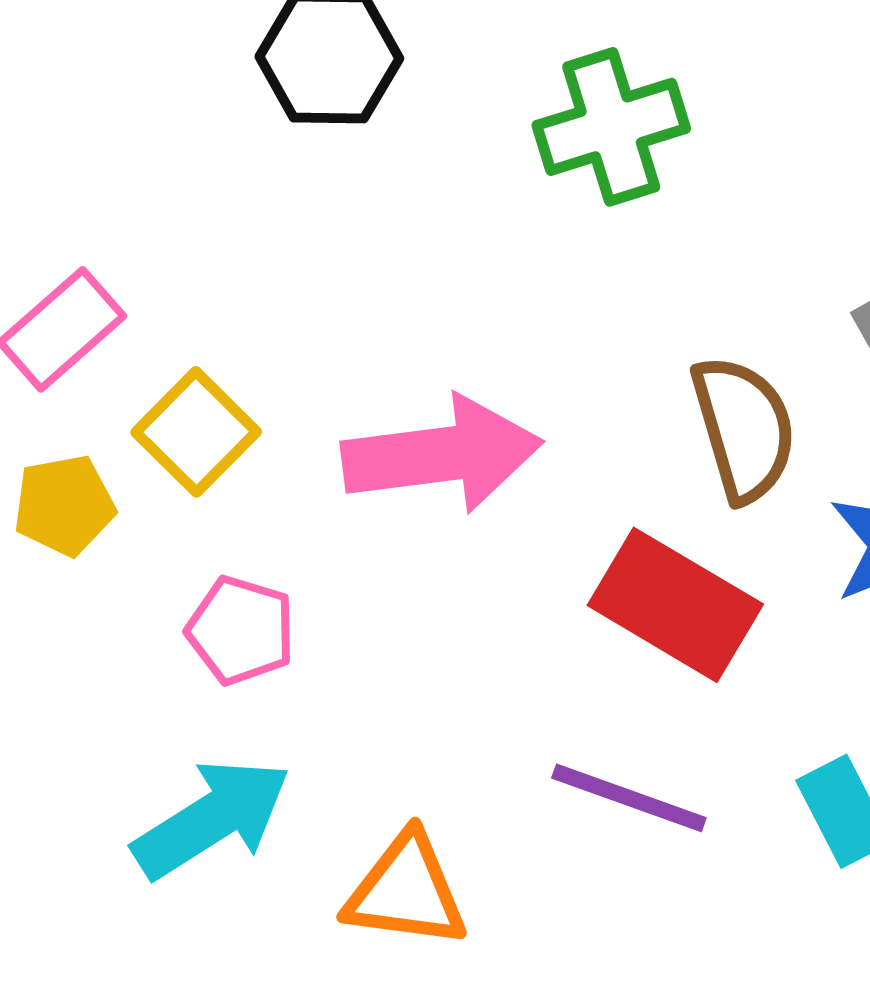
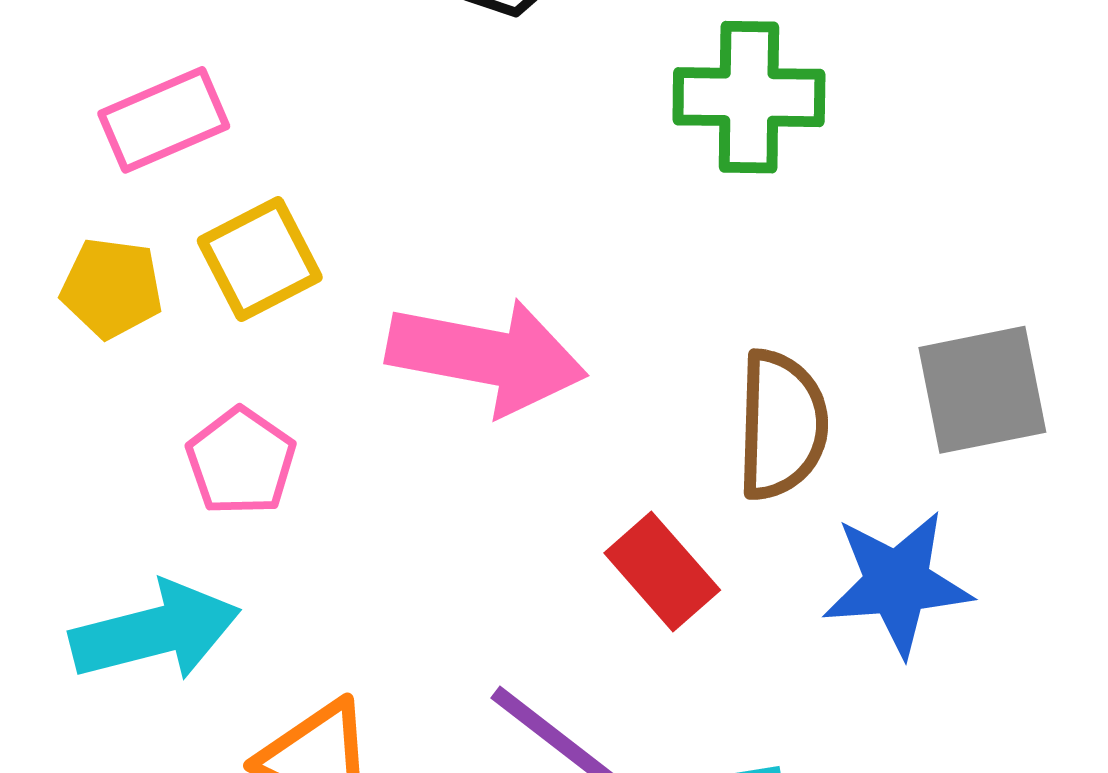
red rectangle: (675, 605) -> (662, 571), size x0.7

